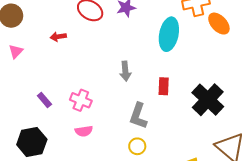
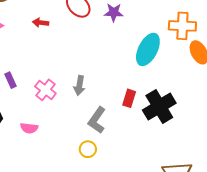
gray arrow: (125, 71) -> (79, 85), moved
black cross: (208, 100) -> (159, 107), moved
pink semicircle: (84, 131) -> (29, 128), moved

